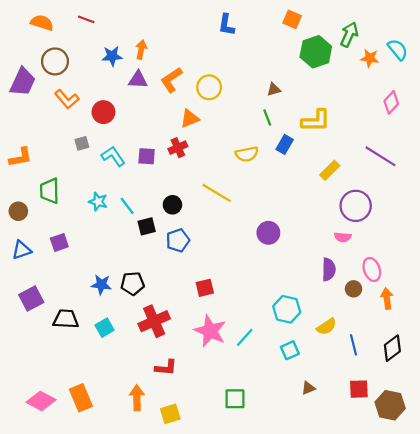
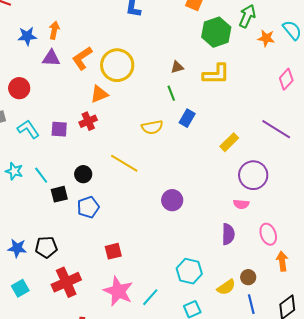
yellow circle: (209, 87) -> (117, 65), size x1.4
yellow L-shape: (316, 121) -> (216, 74), moved
brown circle: (354, 289) -> (248, 277), moved

